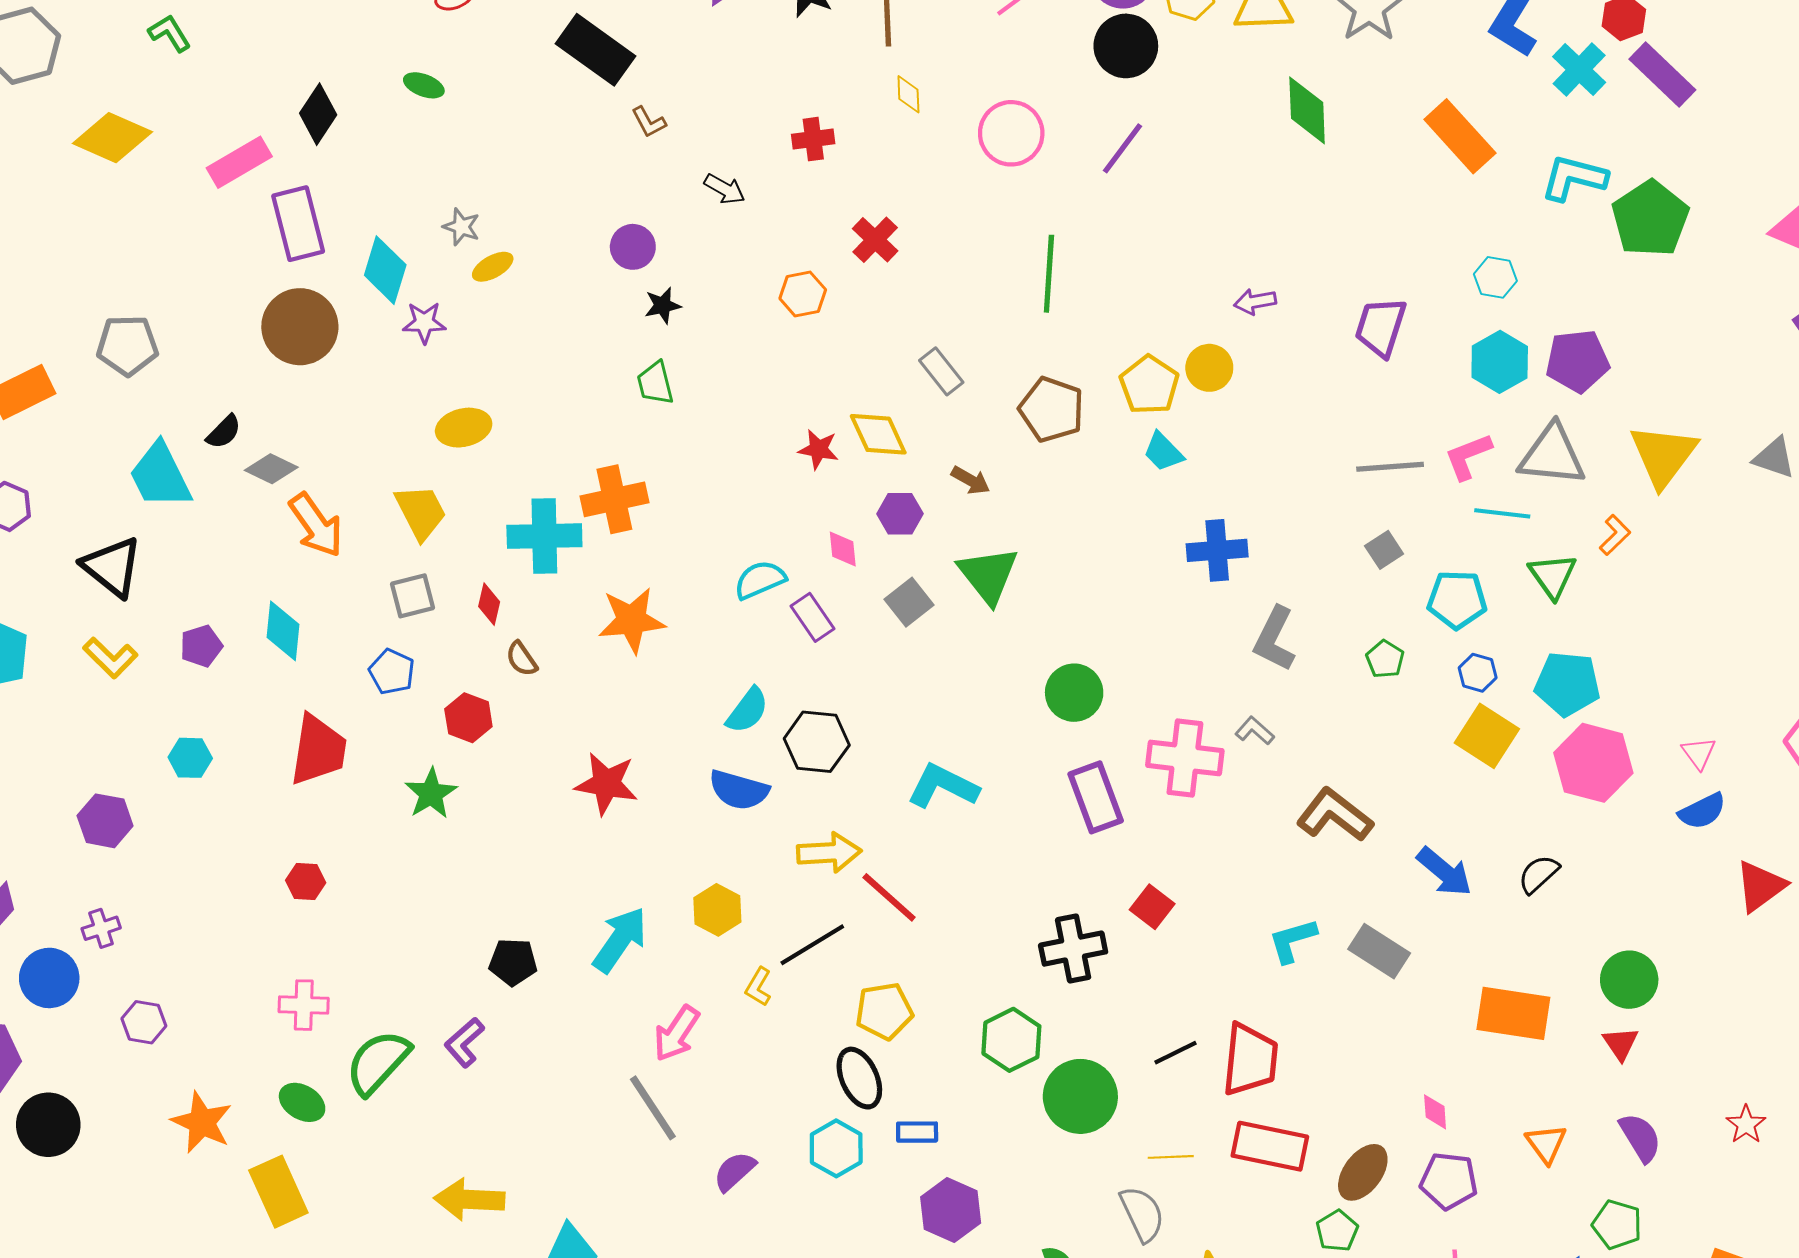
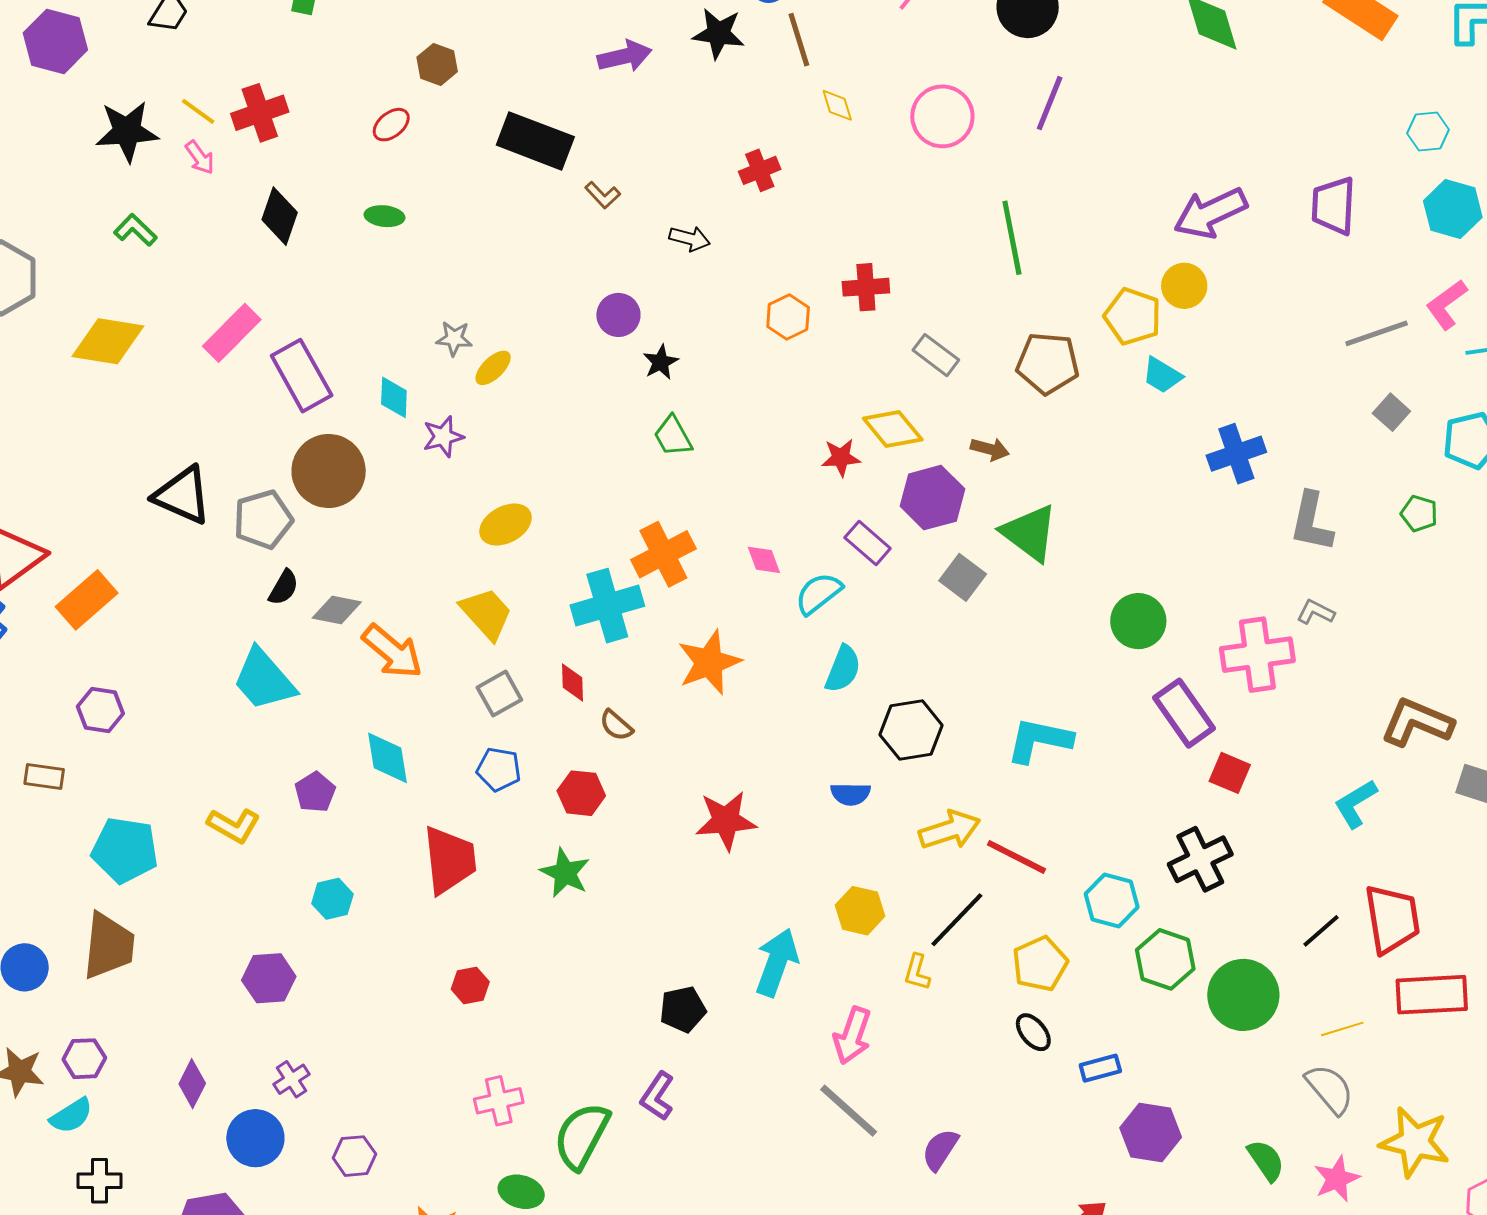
black diamond: (318, 114) -> (280, 216), moved
red cross: (875, 240) -> (866, 287), moved, turned -33
cyan diamond: (385, 270) -> (394, 397), size x0.7
purple arrow: (1255, 302) -> (1210, 213), size x1.8
gray pentagon: (127, 345) -> (263, 519), moved
cyan trapezoid: (160, 476) -> (264, 680), moved
purple hexagon: (900, 514) -> (932, 498), size x1.5
pink diamond: (843, 549) -> (764, 560), moved
black triangle: (112, 567) -> (182, 495), moved
purple rectangle: (813, 617) -> (868, 543), moved
cyan semicircle: (747, 710) -> (843, 669), moved
blue semicircle: (739, 790) -> (850, 794), size x0.7
brown L-shape: (1335, 815) -> (1417, 722), moved
red square: (1152, 907) -> (1230, 773), moved
cyan L-shape: (1292, 940) -> (1356, 804), moved
black ellipse: (859, 1078) -> (1033, 1032), size x0.7
cyan hexagon: (836, 1148) -> (1112, 901), moved

